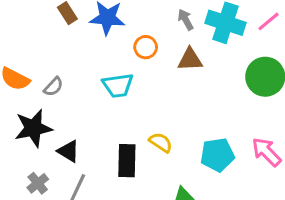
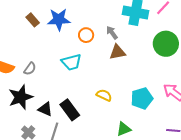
gray arrow: (186, 20) -> (112, 33), moved
brown triangle: (190, 60) -> (118, 52), moved
black rectangle: (127, 161) -> (70, 110), moved, turned -30

